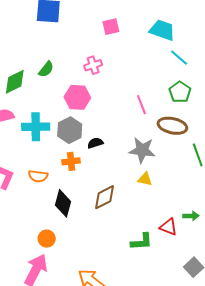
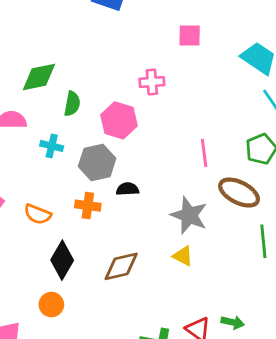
green semicircle: (46, 69) -> (72, 104), moved, turned -42
cyan cross: (36, 127) -> (52, 146), size x0.6
orange circle: (47, 239) -> (51, 305), moved

